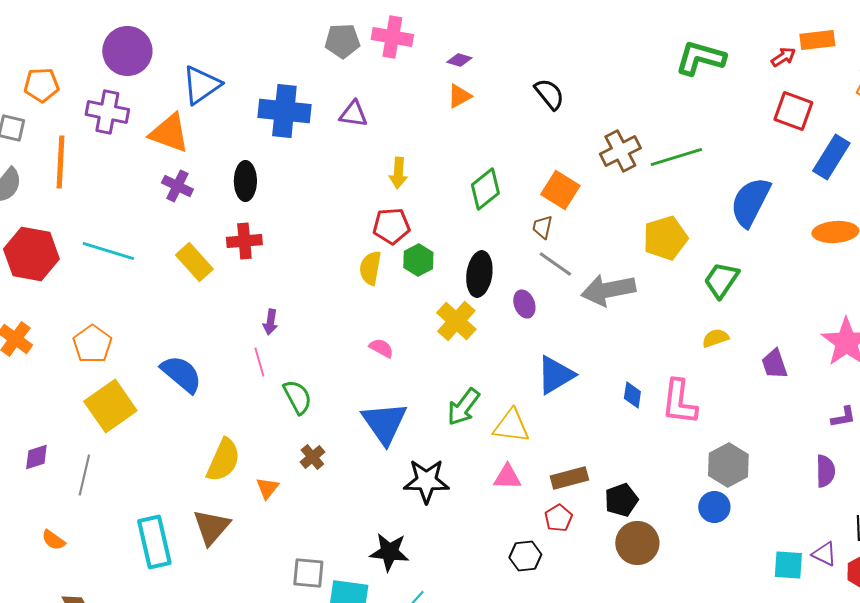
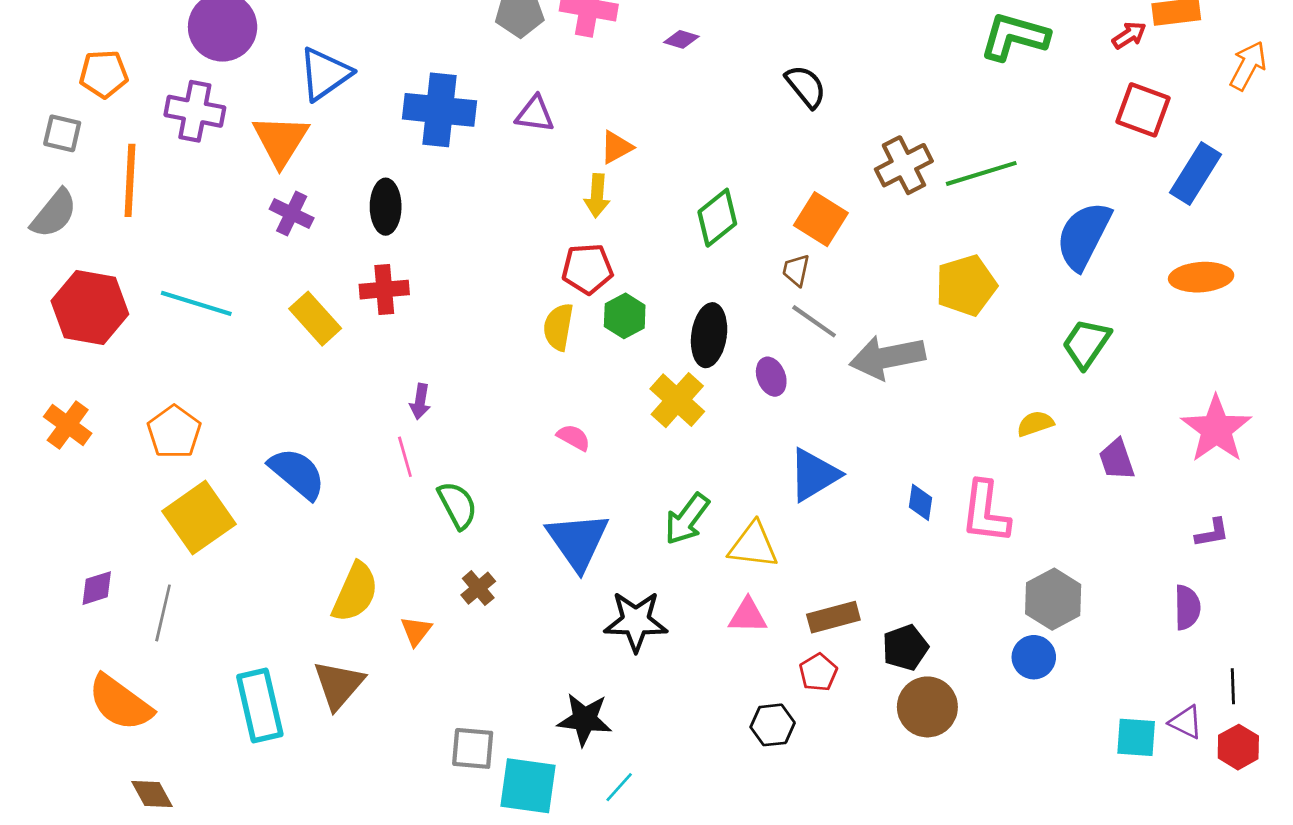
orange triangle: (459, 96) -> (616, 147), moved
orange triangle: (169, 133) -> (281, 140), turned 42
green trapezoid: (721, 280) -> (1086, 343), moved
orange semicircle: (53, 540) -> (120, 703), size x2.0

